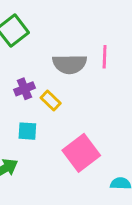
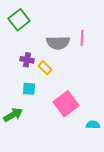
purple cross: (24, 89) -> (27, 60), turned 32

